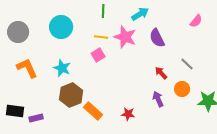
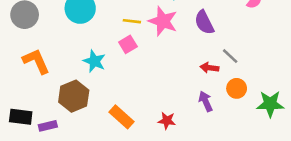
gray line: (187, 64) -> (230, 56), moved
cyan star: (62, 68) -> (94, 61), moved
red arrow: (161, 73) -> (209, 68), turned -40
brown hexagon: (71, 95) -> (74, 96), moved

